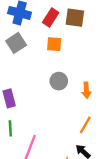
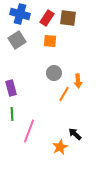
orange line: (85, 125) -> (64, 94), moved

